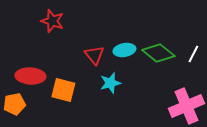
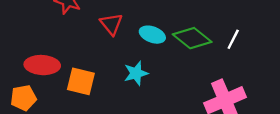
cyan ellipse: (124, 50) -> (152, 35), turned 30
red triangle: (94, 55) -> (111, 24), moved

